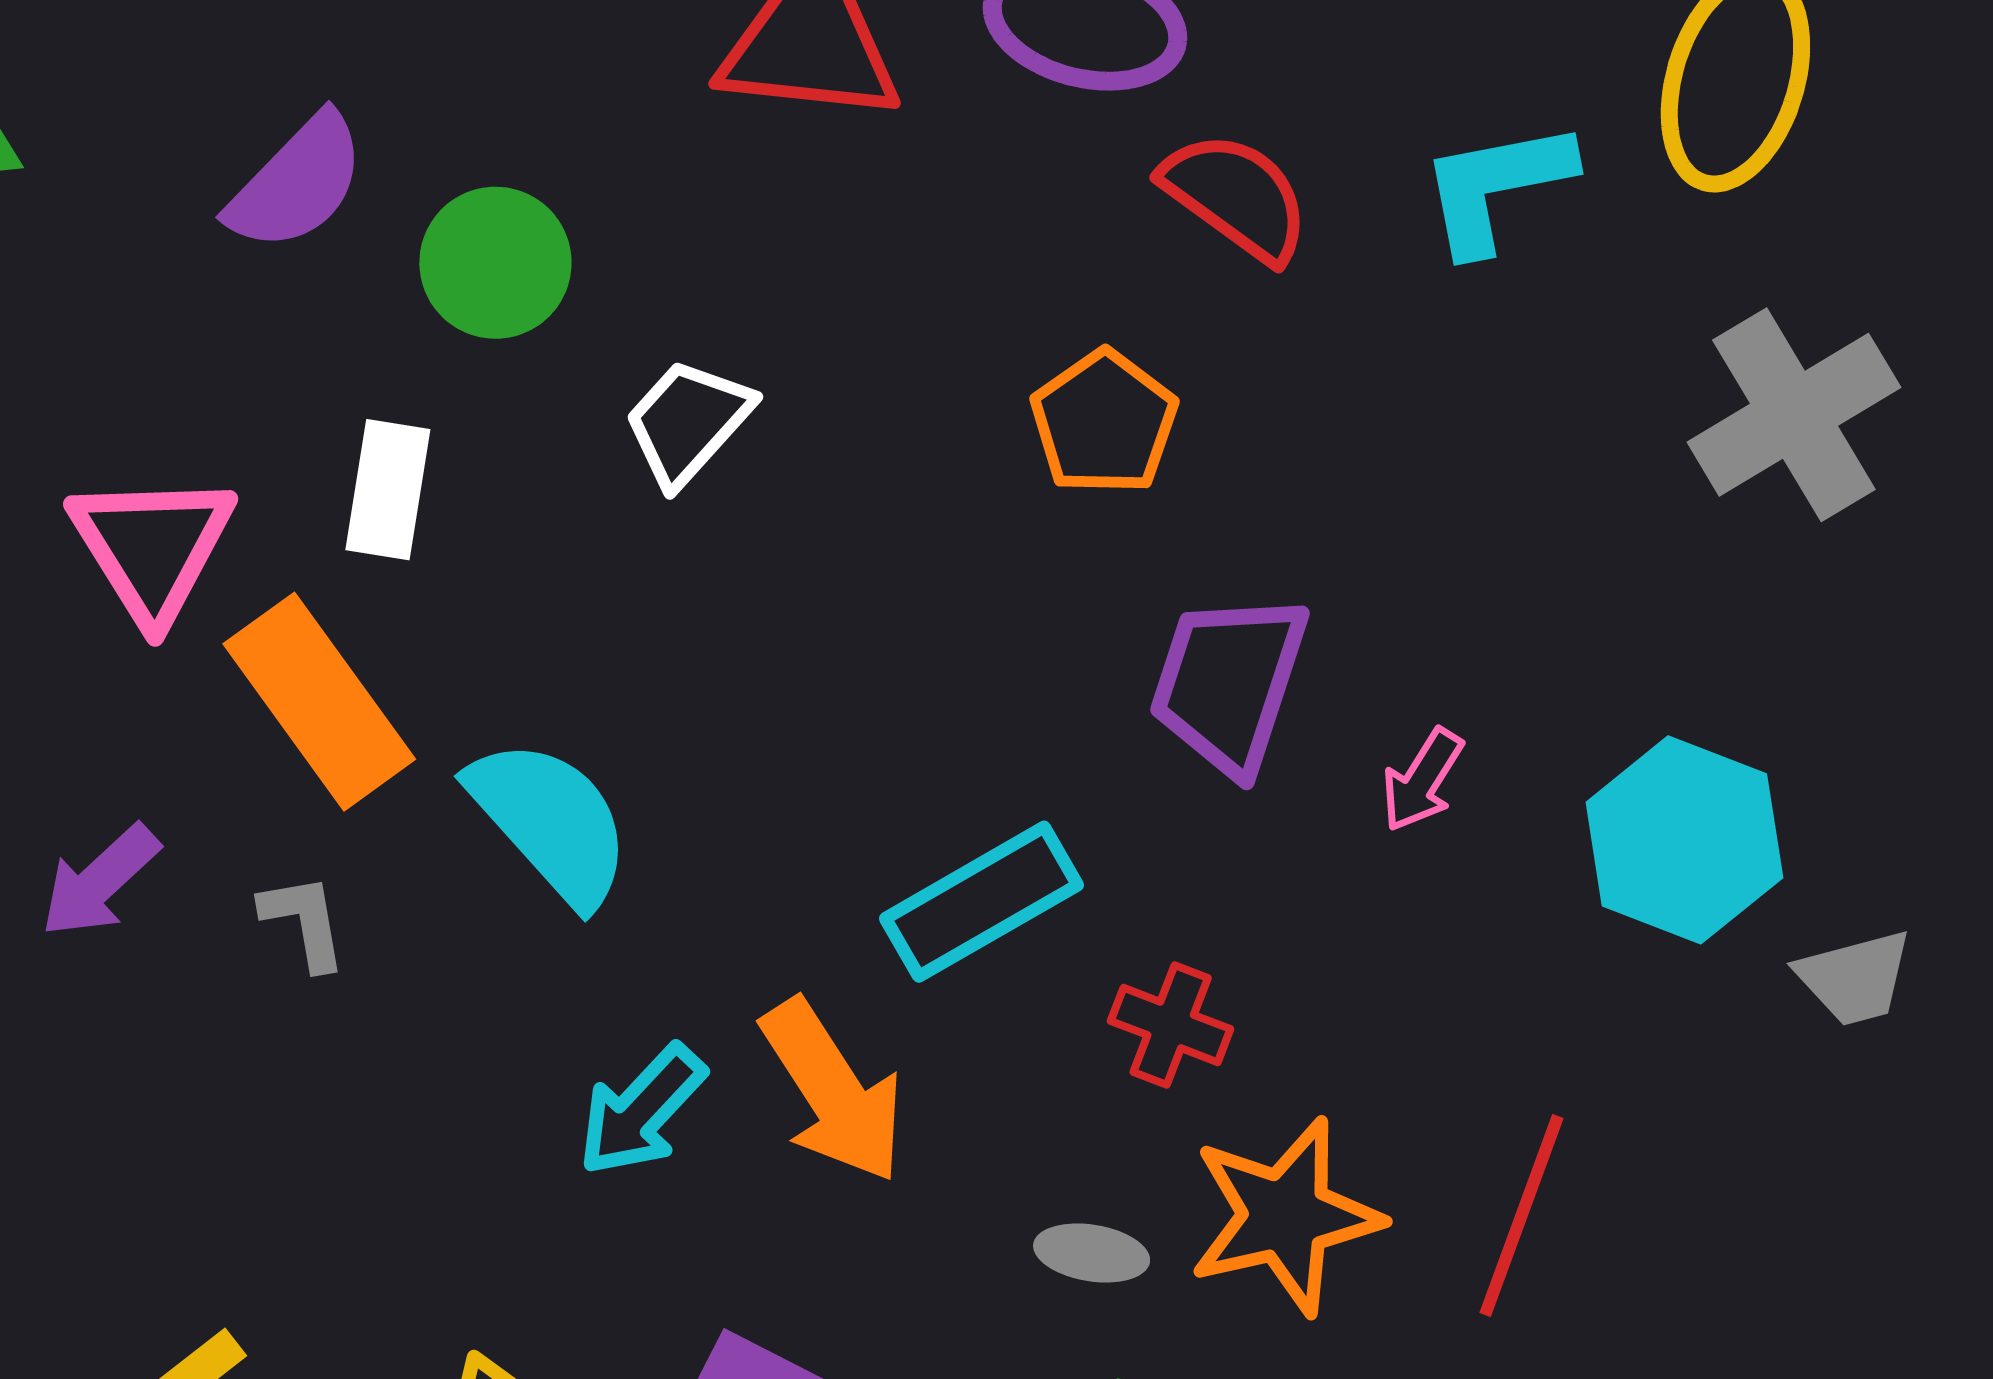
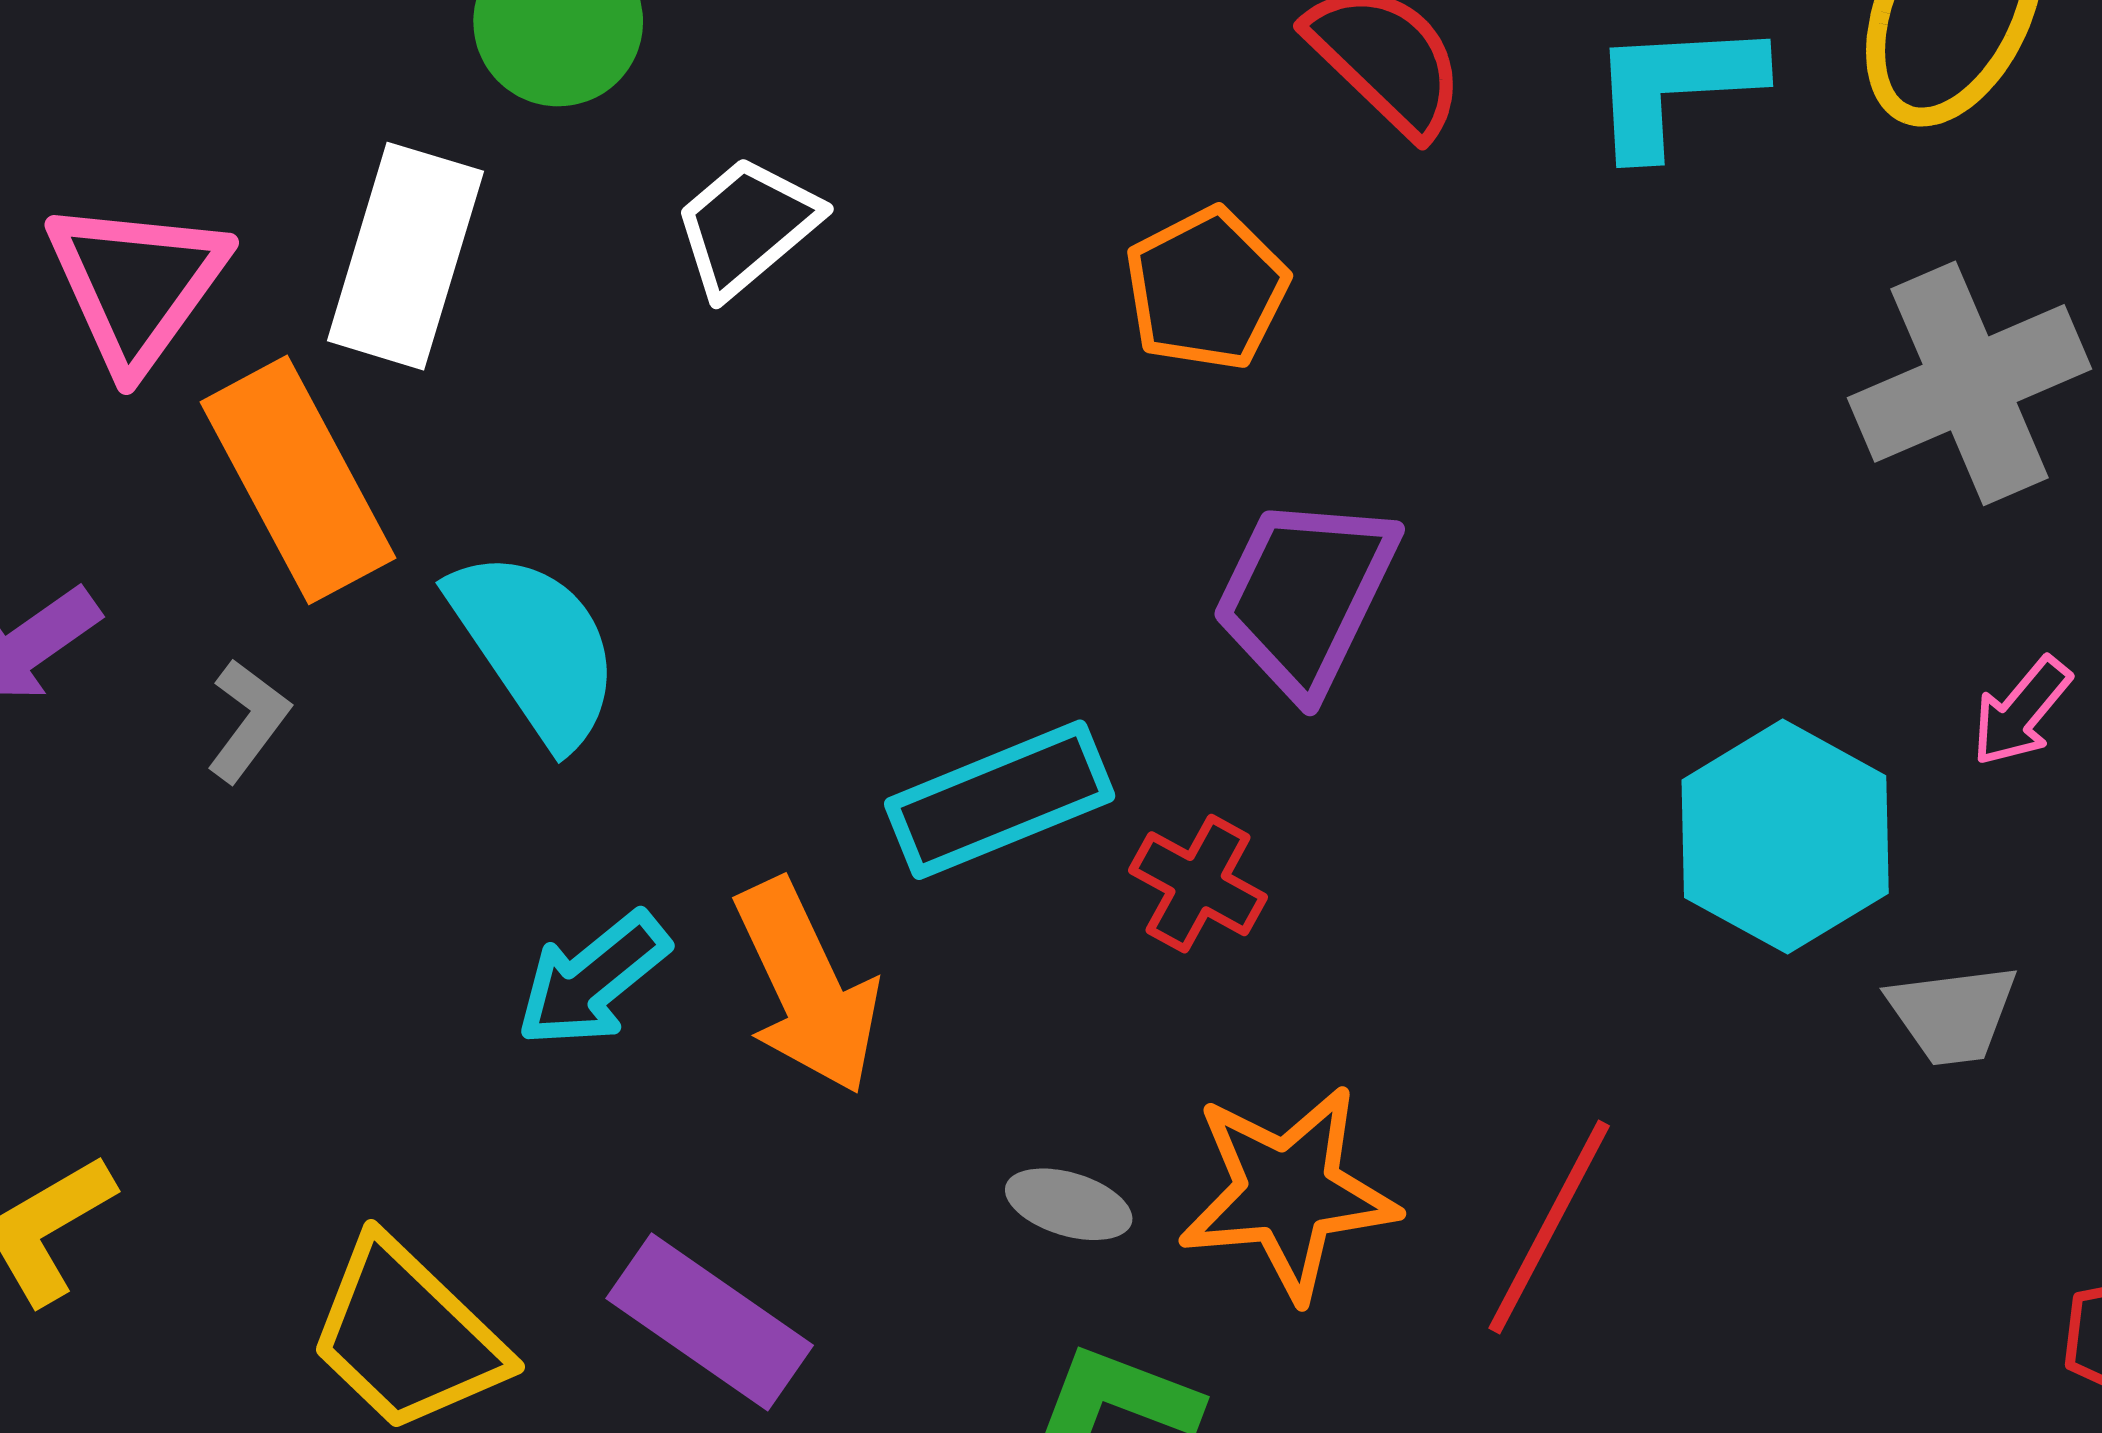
white rectangle: (388, 490) -> (405, 256), size x1.4
pink arrow: (1422, 780) -> (2021, 712), moved
gray L-shape: (304, 921) -> (248, 721), turned 39
red cross: (1171, 1025) -> (1198, 884), moved

